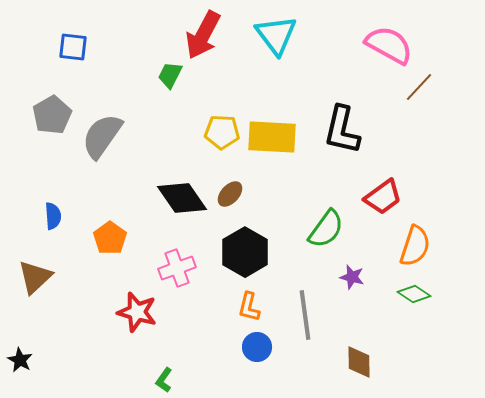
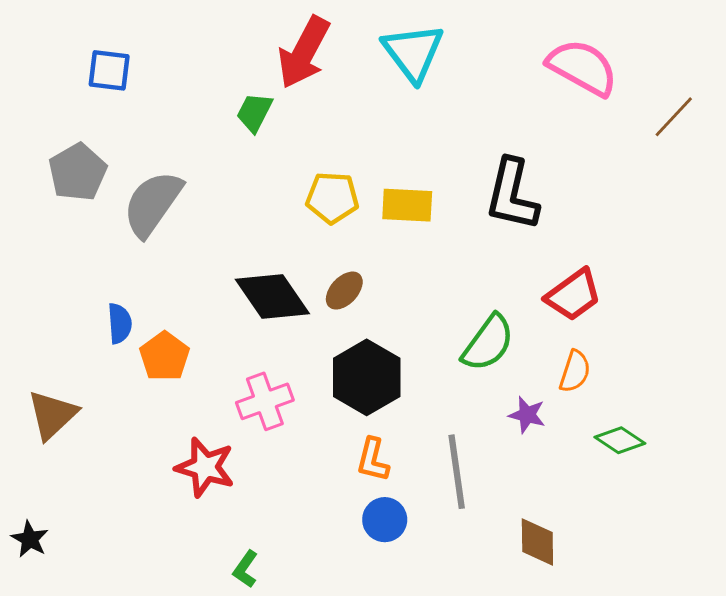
brown line: (419, 87) -> (674, 117), moved
yellow rectangle: (272, 137) -> (407, 205), size x0.7
blue semicircle: (53, 216) -> (120, 323), moved
orange semicircle: (415, 246) -> (575, 371), moved, size x0.7

